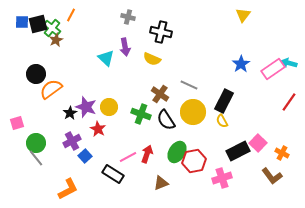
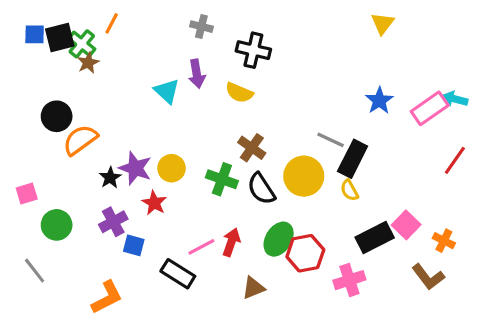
gray line: (189, 85) -> (331, 140), moved
blue square: (85, 156) -> (134, 245), turned -32
gray line: (36, 158) -> (35, 271), moved

